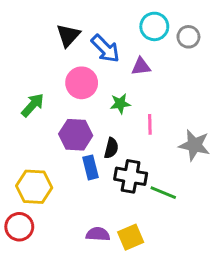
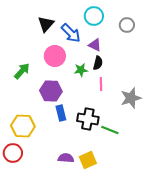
cyan circle: (154, 26) -> (94, 16), moved
purple triangle: (141, 67) -> (95, 45), turned 32
gray star: (194, 145) -> (131, 98), turned -30
black semicircle: (111, 148) -> (98, 63), moved

